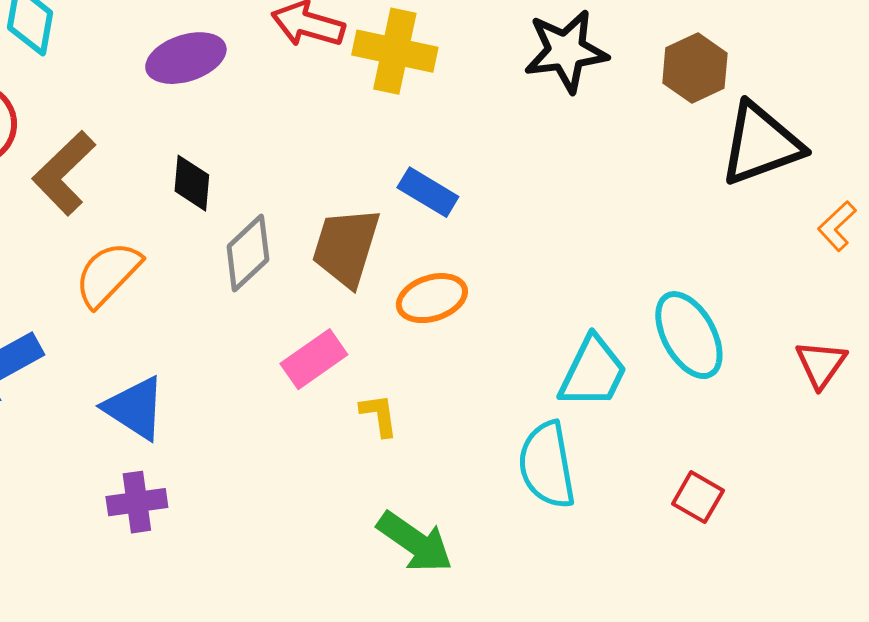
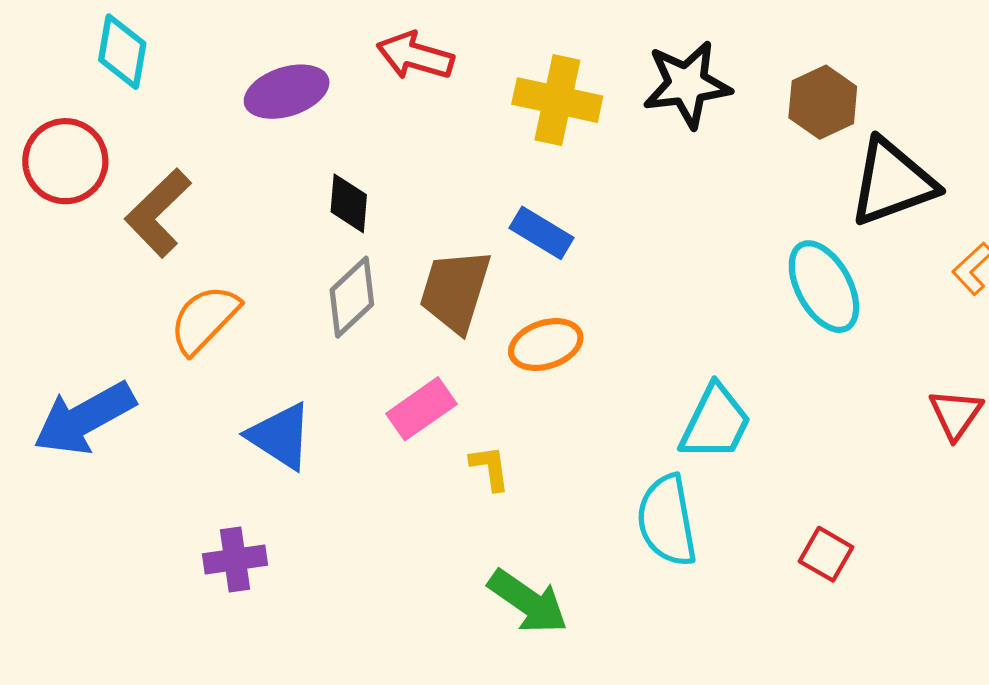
yellow cross: (395, 51) -> (557, 100), moved
black diamond: (192, 183) -> (349, 203), moved
cyan ellipse: (689, 335) -> (824, 287), moved
blue triangle: (135, 408) -> (280, 436), moved

